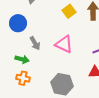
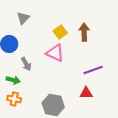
pink triangle: (64, 44) -> (55, 53), moved

